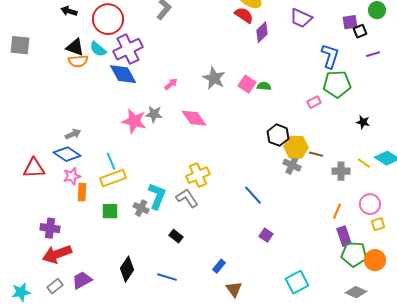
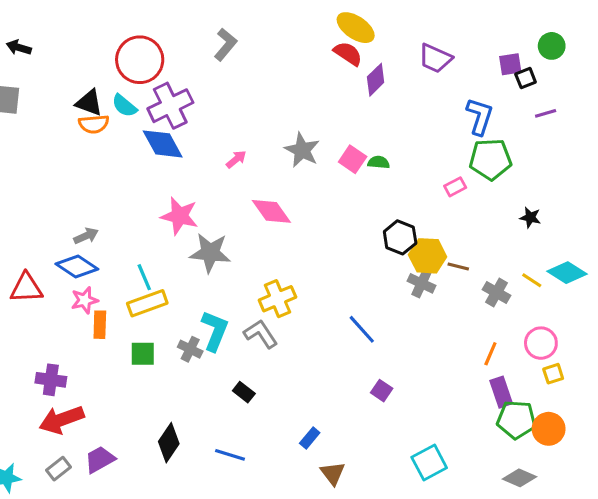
black arrow: (69, 11) -> (19, 47), moved
gray star: (154, 114) -> (210, 253), moved, size x1.5
gray cross: (341, 171) -> (497, 293), turned 30

